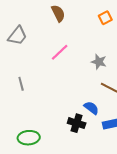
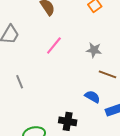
black cross: (77, 123) -> (68, 121), moved

